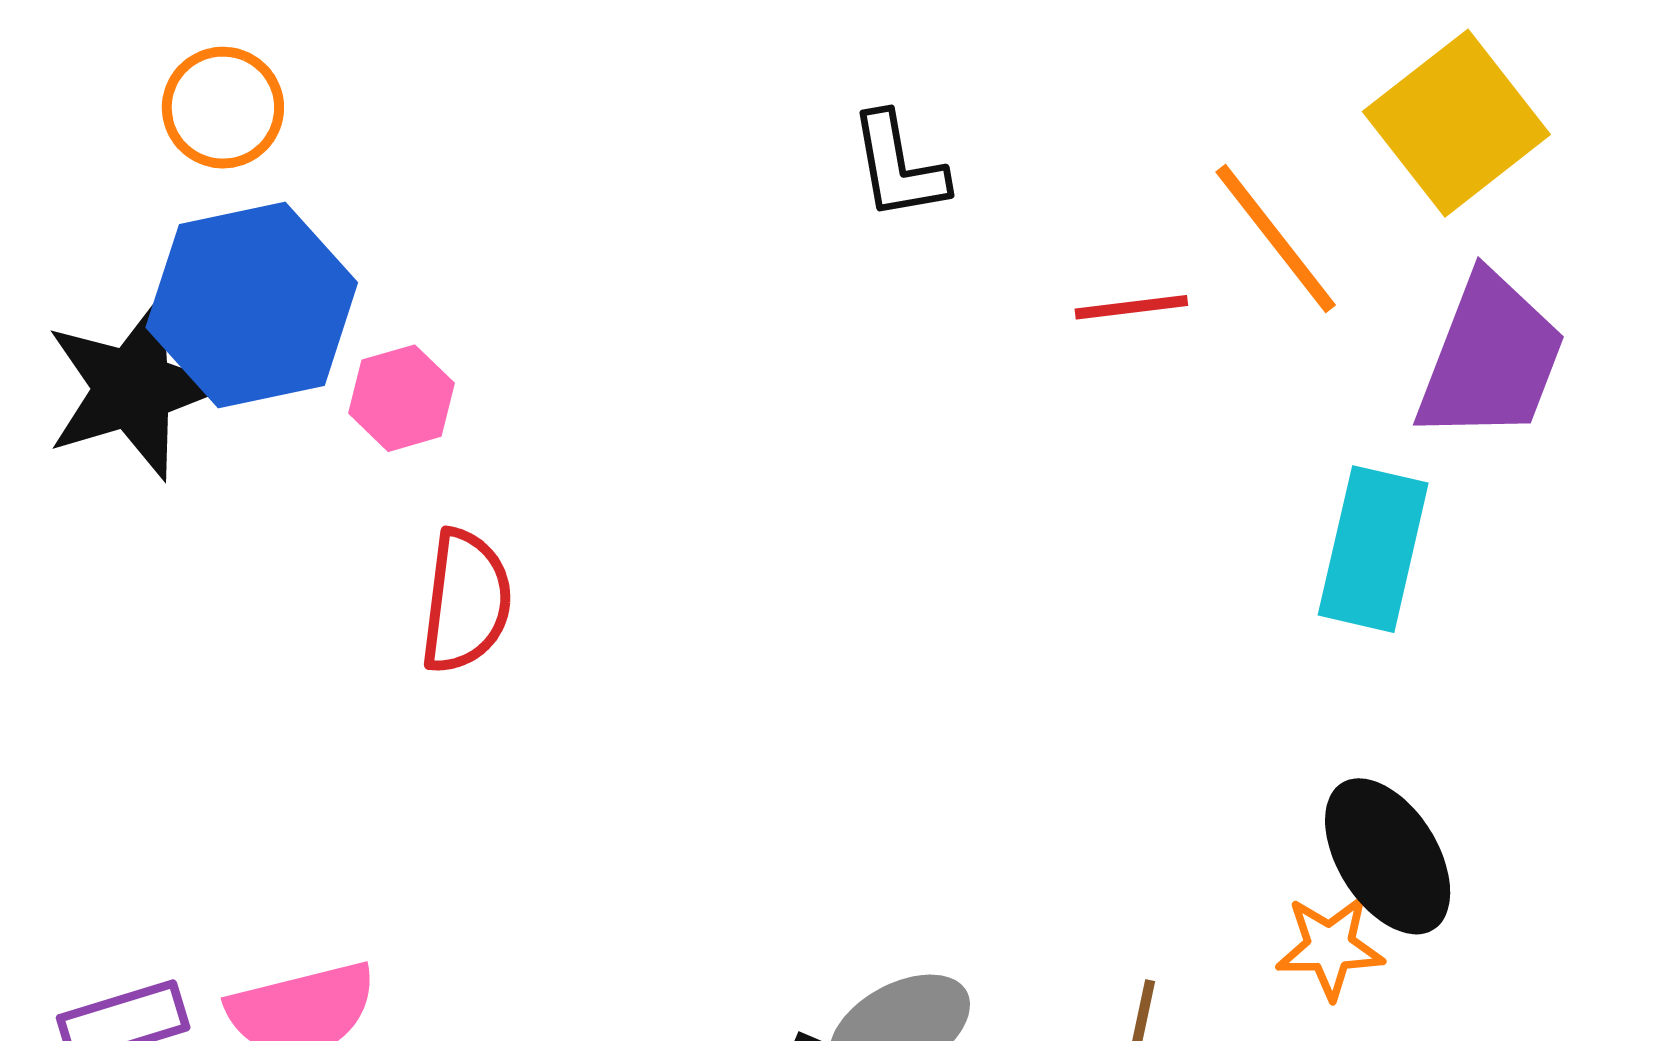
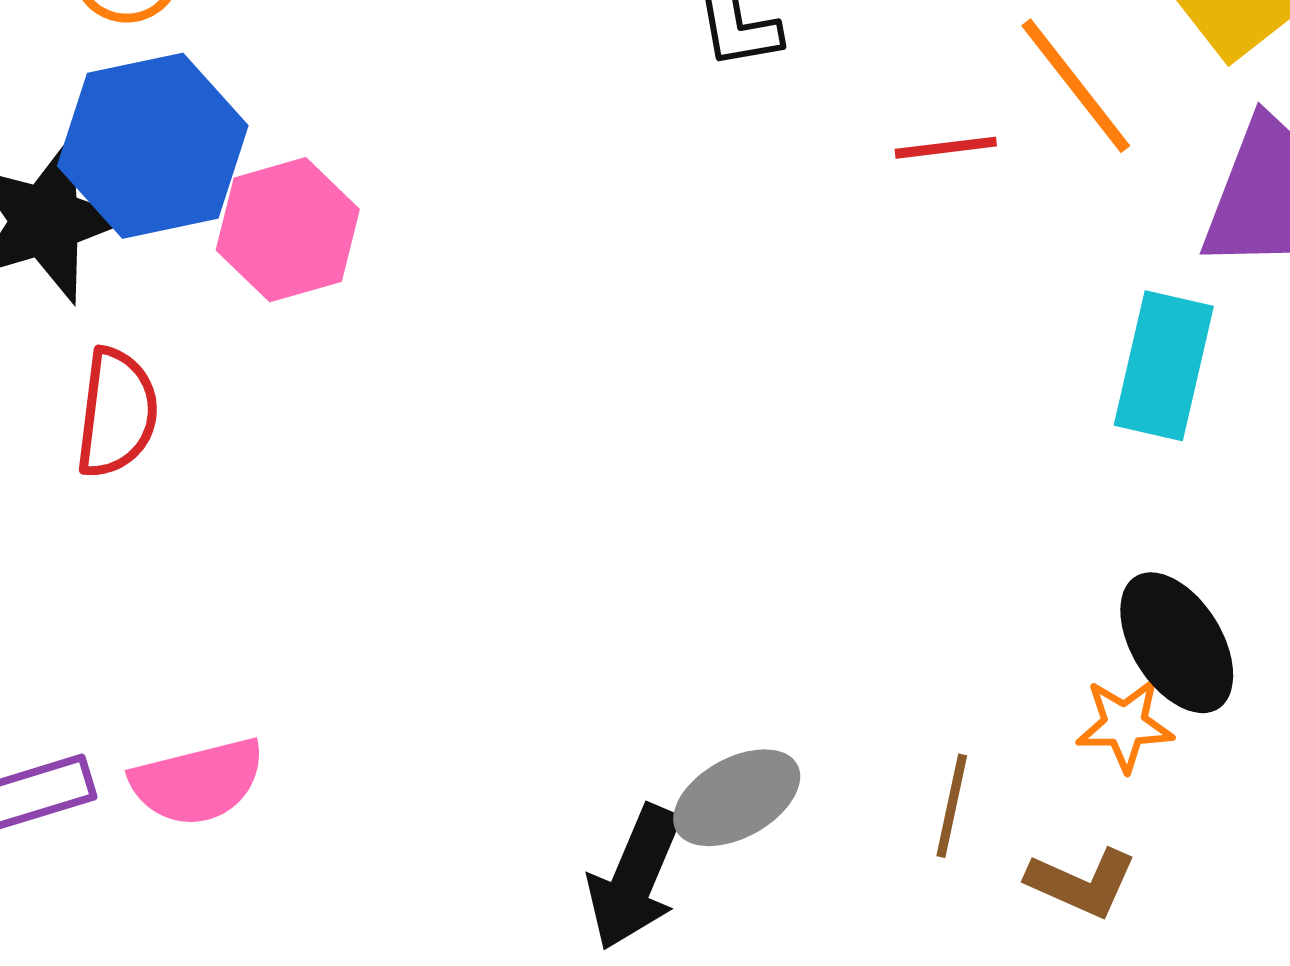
pink hexagon: (402, 398) -> (288, 230), size x1.5
red semicircle: (466, 601) -> (117, 413), moved

